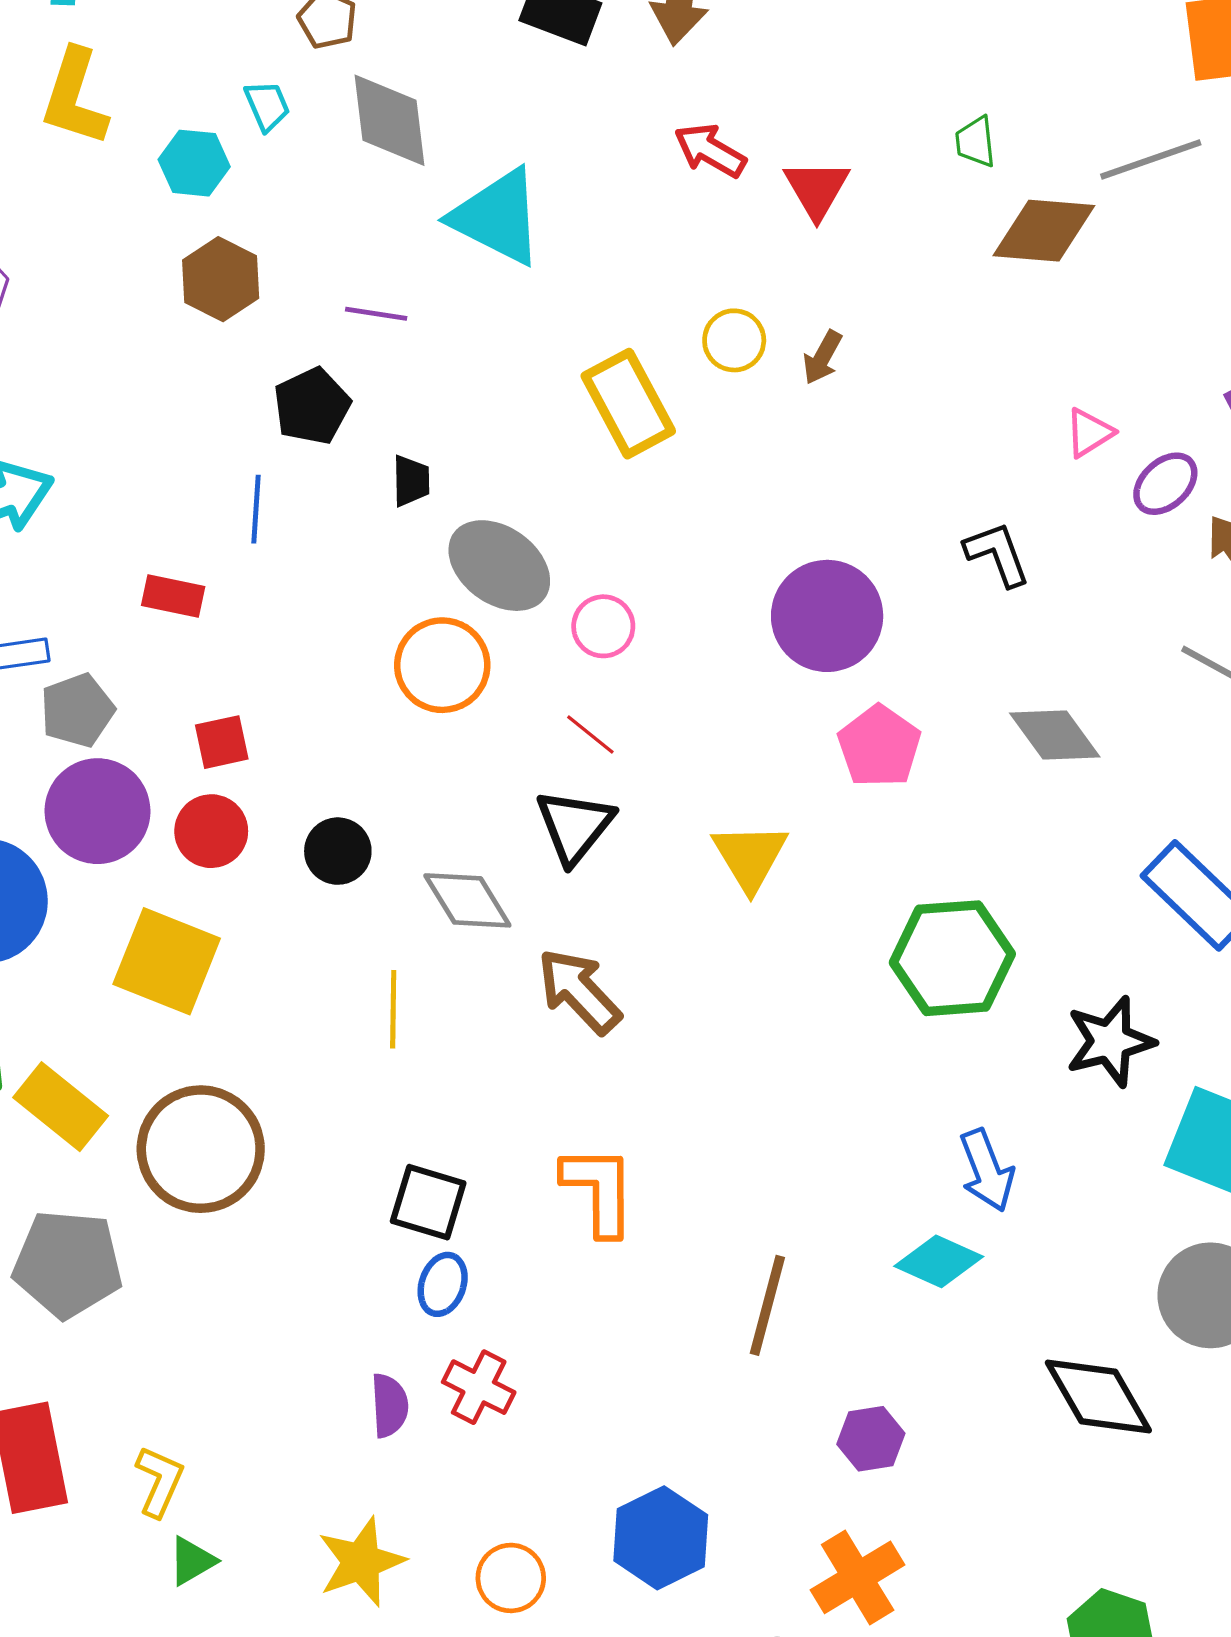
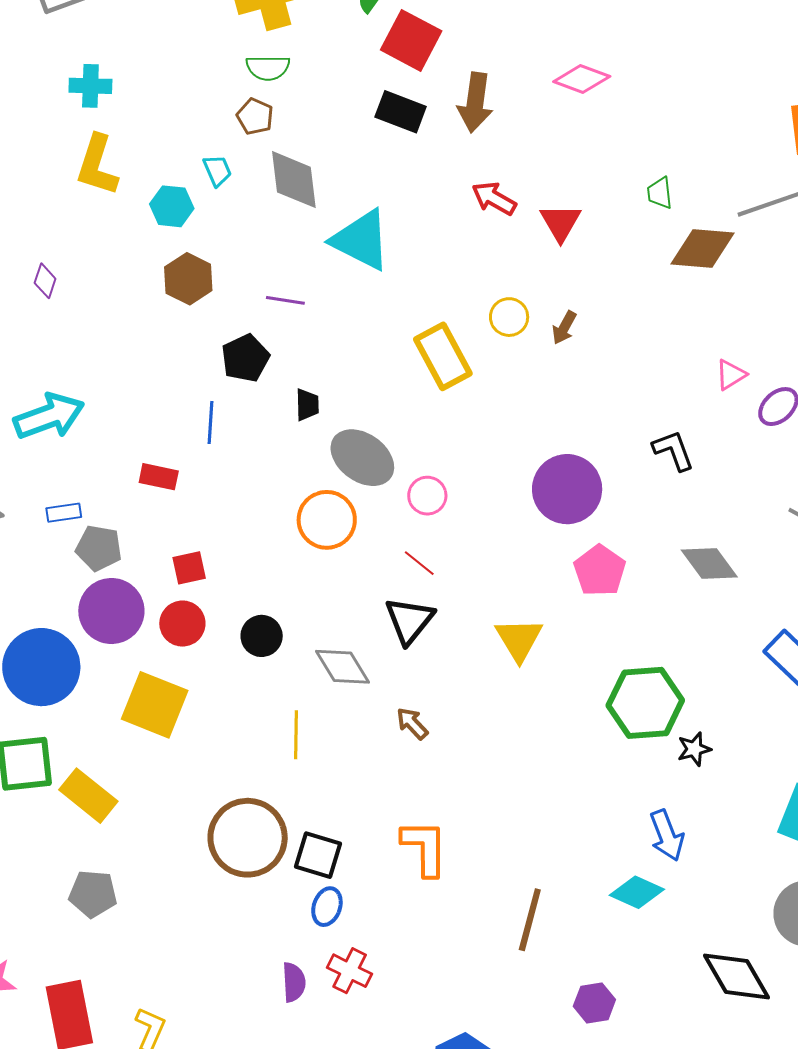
gray pentagon: (77, 710) -> (99, 548), turned 30
brown arrow: (579, 991) -> (412, 723), size x0.6
black star: (1110, 1042) -> (694, 749), moved, size x0.6
brown circle: (201, 1149) -> (248, 838), moved
gray pentagon: (68, 1264) -> (93, 894), size x0.7

